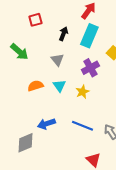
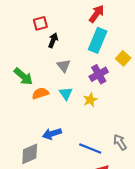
black arrow: (63, 34) -> (53, 40), moved
green arrow: (19, 52) -> (23, 76), moved
blue line: (82, 126) -> (90, 149), moved

